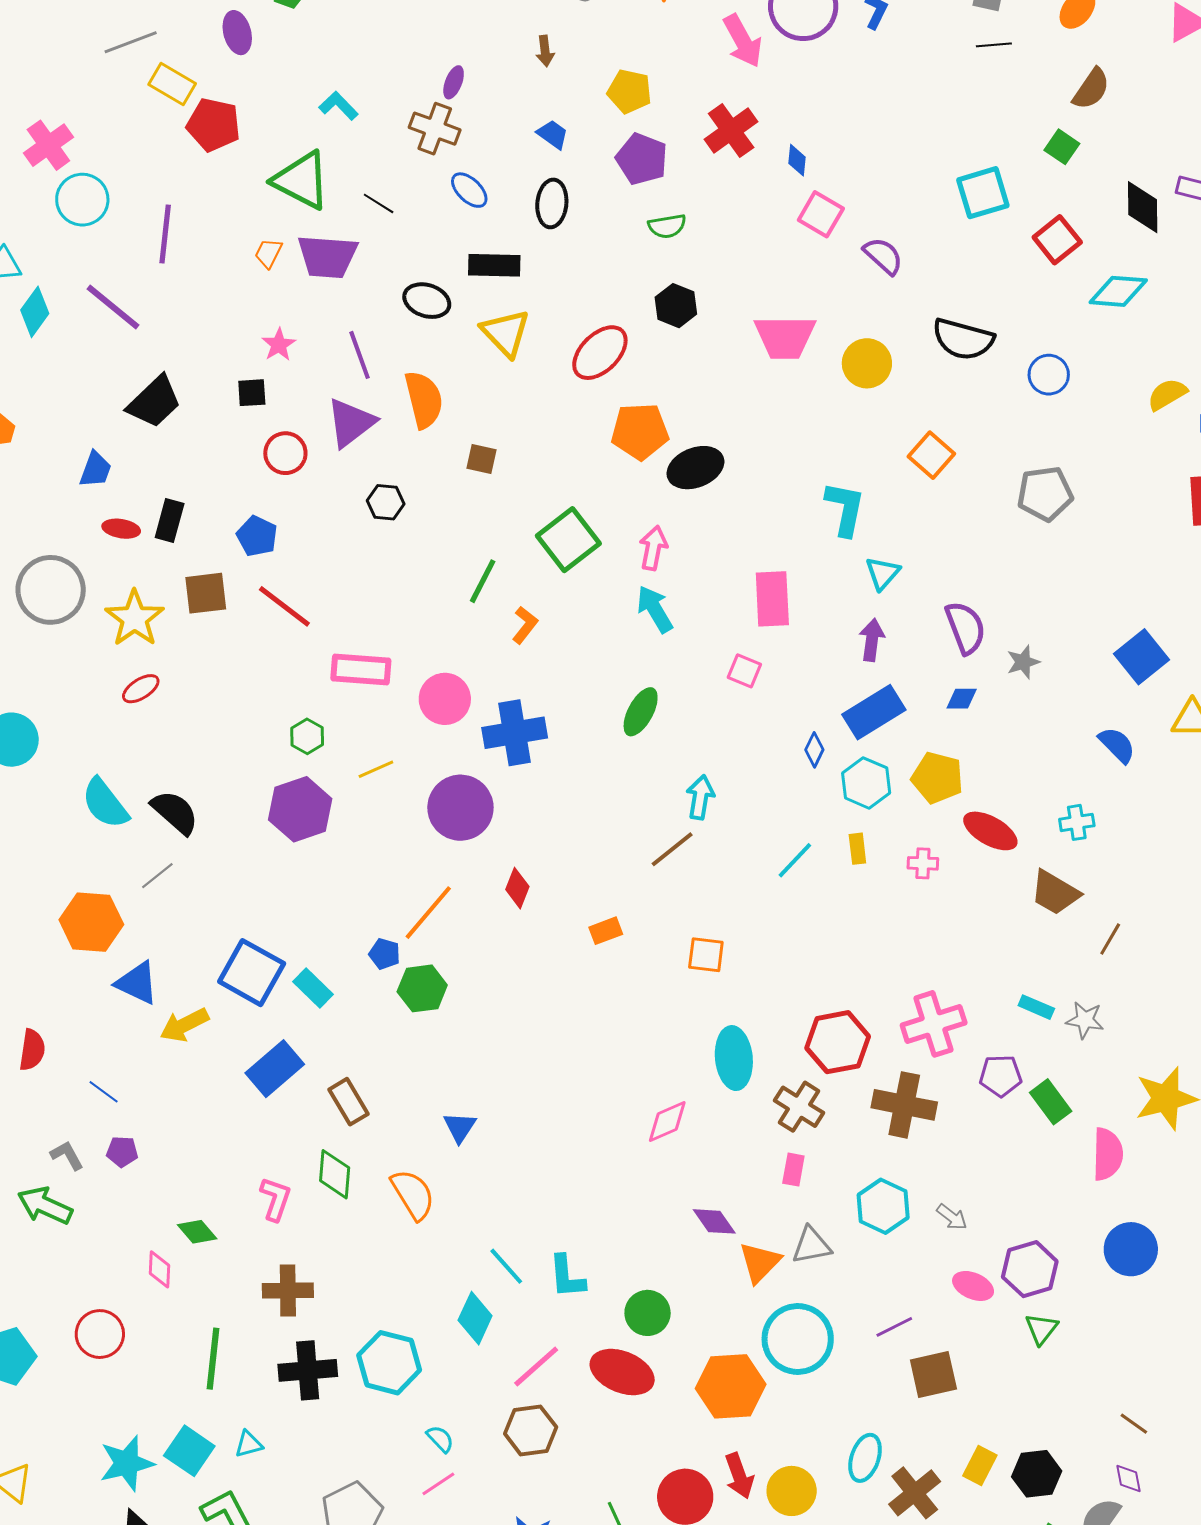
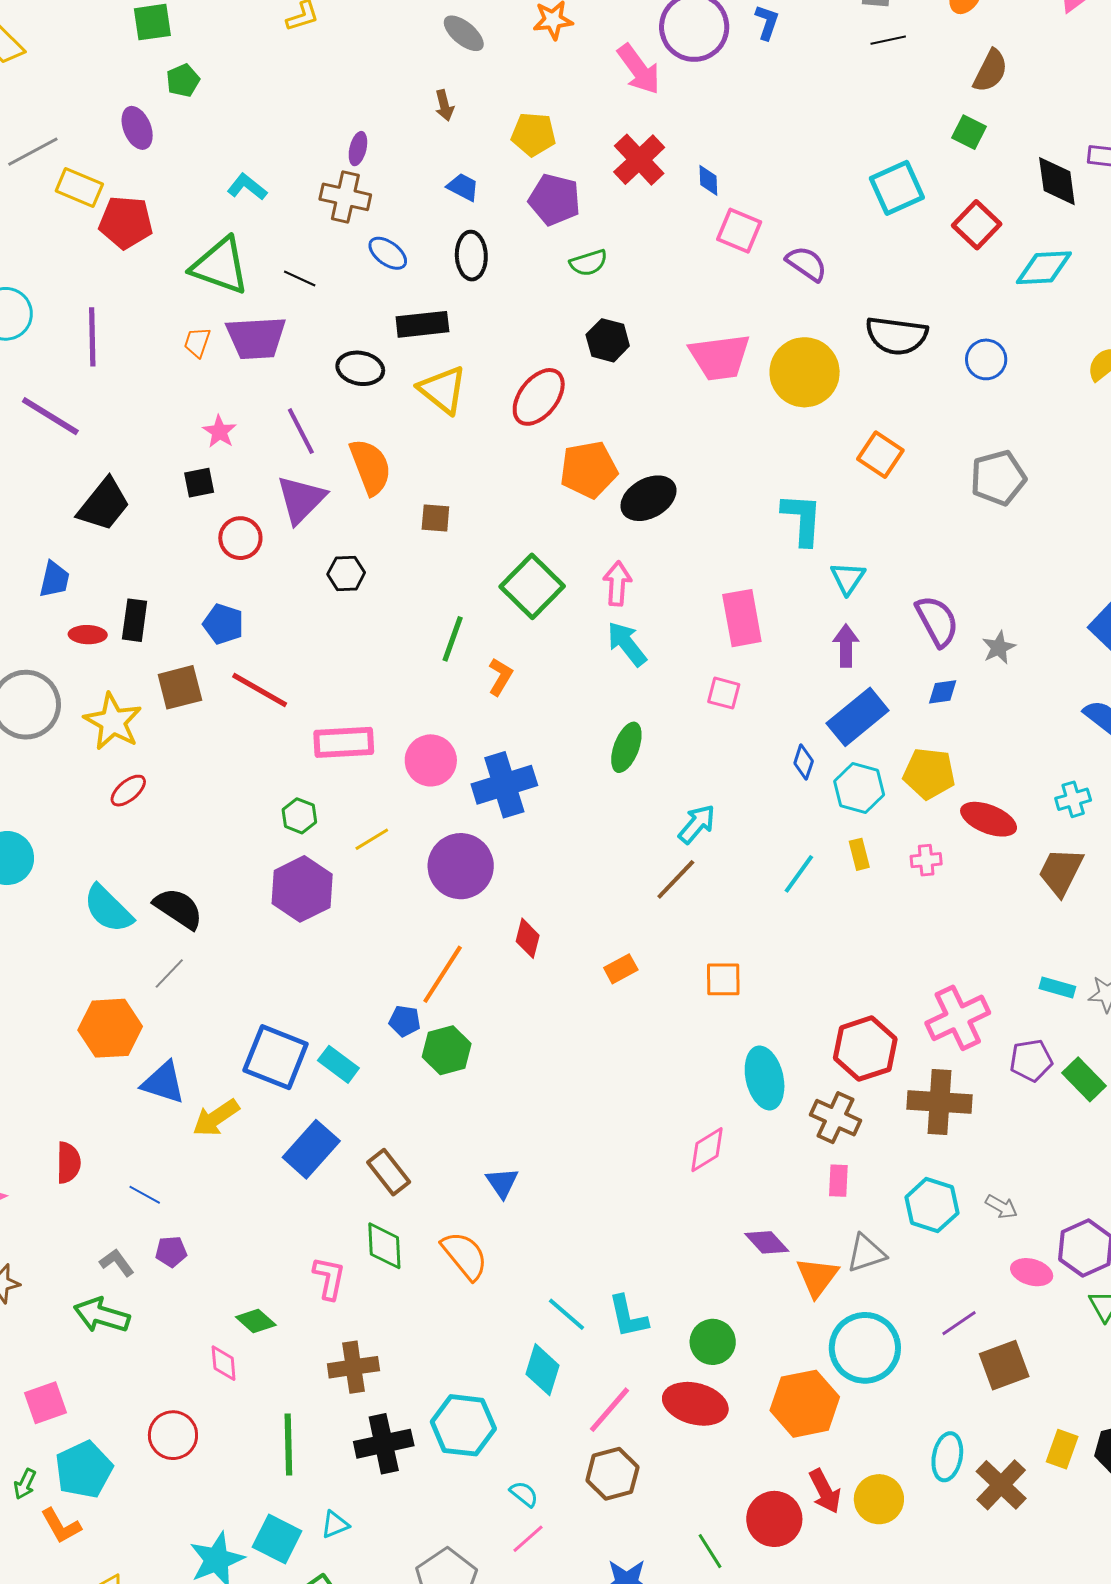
yellow circle: (867, 363) -> (805, 372), size x1.4
cyan arrow: (700, 797) -> (697, 824), turned 39
brown trapezoid: (1055, 893) -> (1061, 872), turned 94

